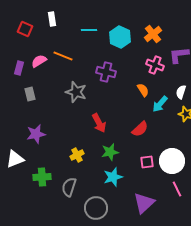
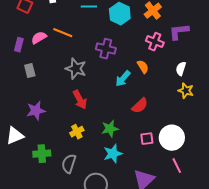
cyan arrow: (160, 104) -> (123, 79), moved
red arrow: (99, 123) -> (80, 100), moved

